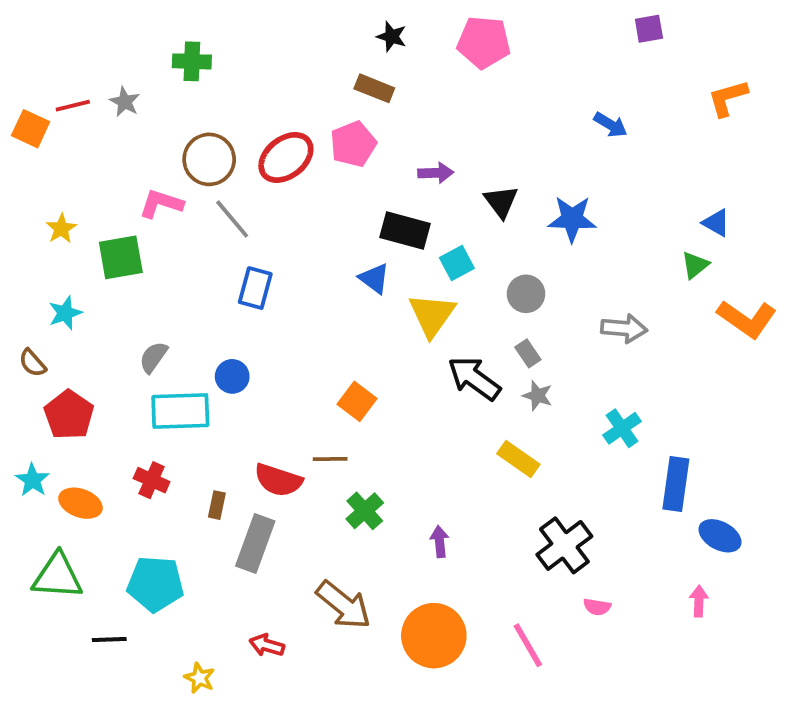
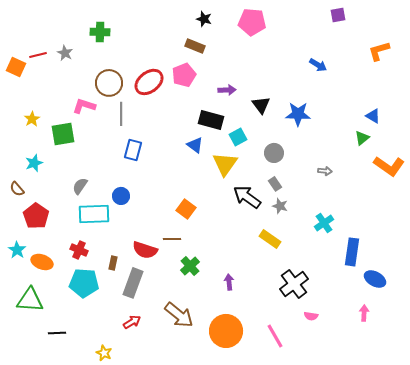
gray line: (232, 219) -> (121, 114), turned 40
gray arrow: (624, 328) -> (325, 171), size x0.6
cyan pentagon: (155, 584) -> (84, 283), moved
red arrow: (267, 645) -> (132, 322), moved, turned 132

